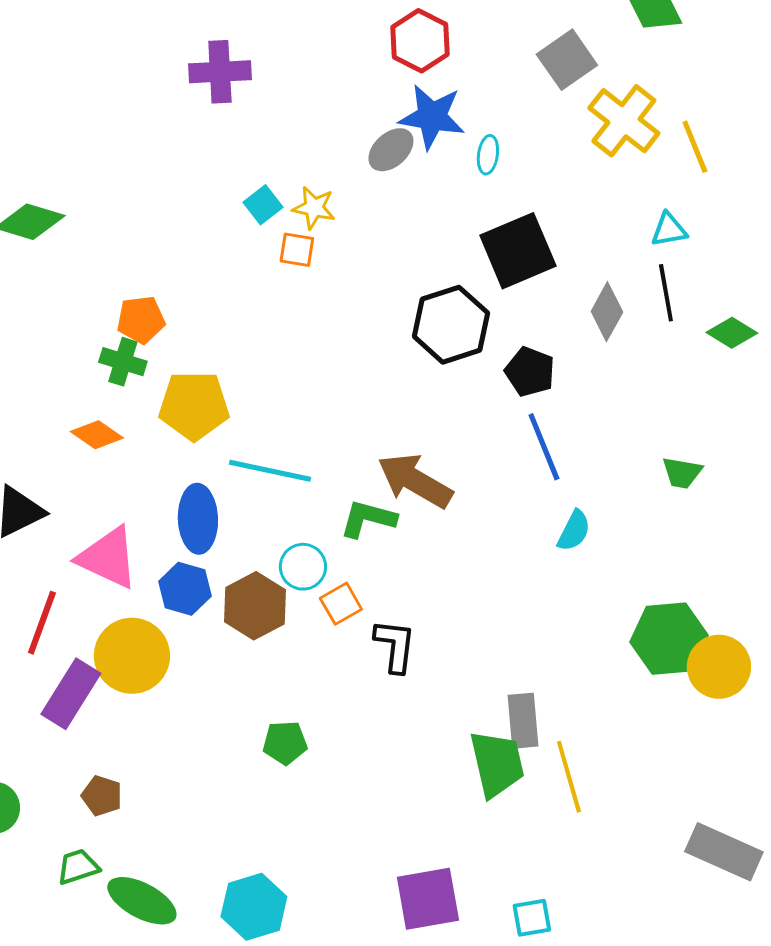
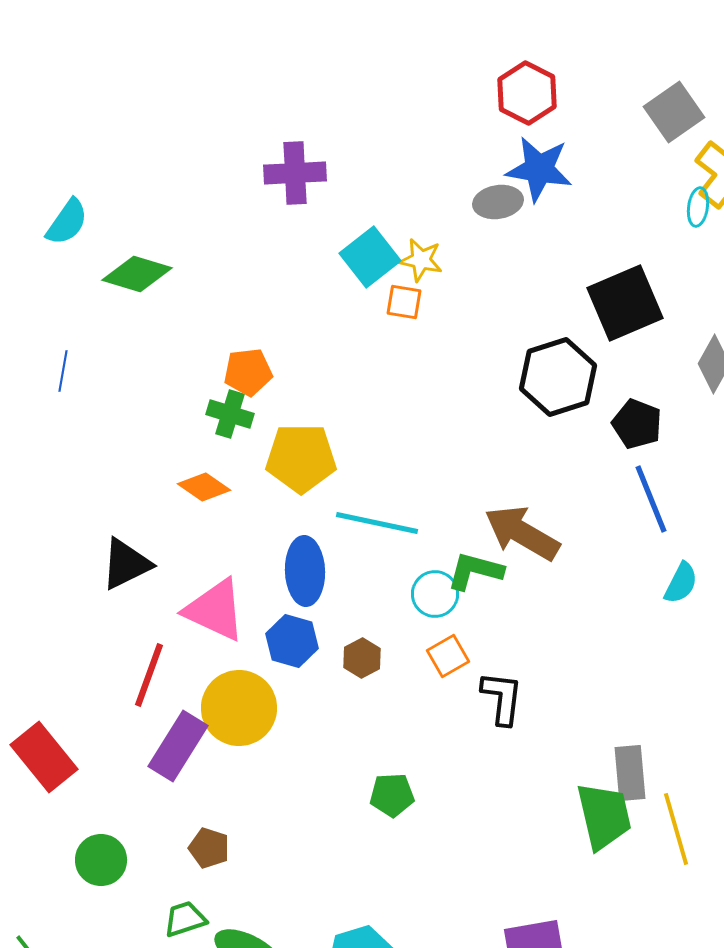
purple cross: (220, 72) -> (295, 173), moved
gray ellipse: (391, 150) -> (498, 202), turned 33
cyan ellipse: (488, 155) -> (698, 207), moved
cyan square: (263, 205) -> (370, 257), size x1.5
cyan circle: (303, 567) -> (435, 594), moved
brown hexagon: (255, 606) -> (362, 658), size x0.6

